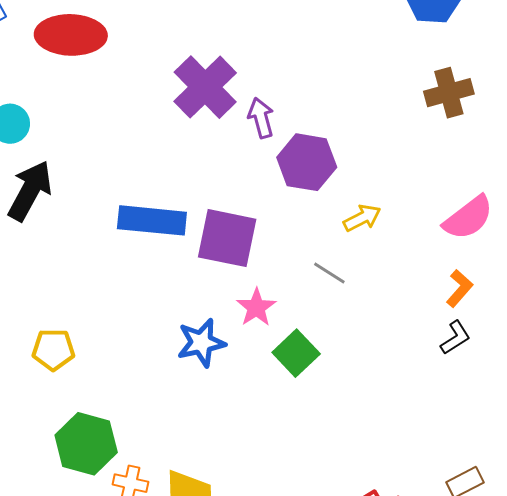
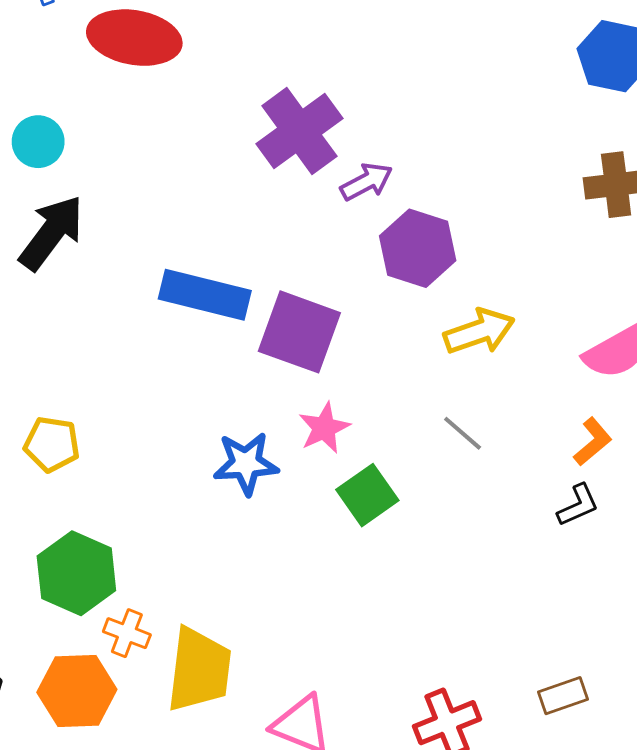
purple arrow: (261, 118) -> (366, 182), turned 69
yellow arrow: (362, 218) -> (479, 331), size x1.4
gray line: (329, 273) -> (463, 433), moved

